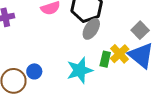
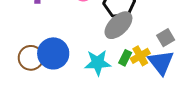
gray ellipse: (91, 29) -> (118, 25), size x1.4
blue circle: (34, 71) -> (53, 53), size x2.0

